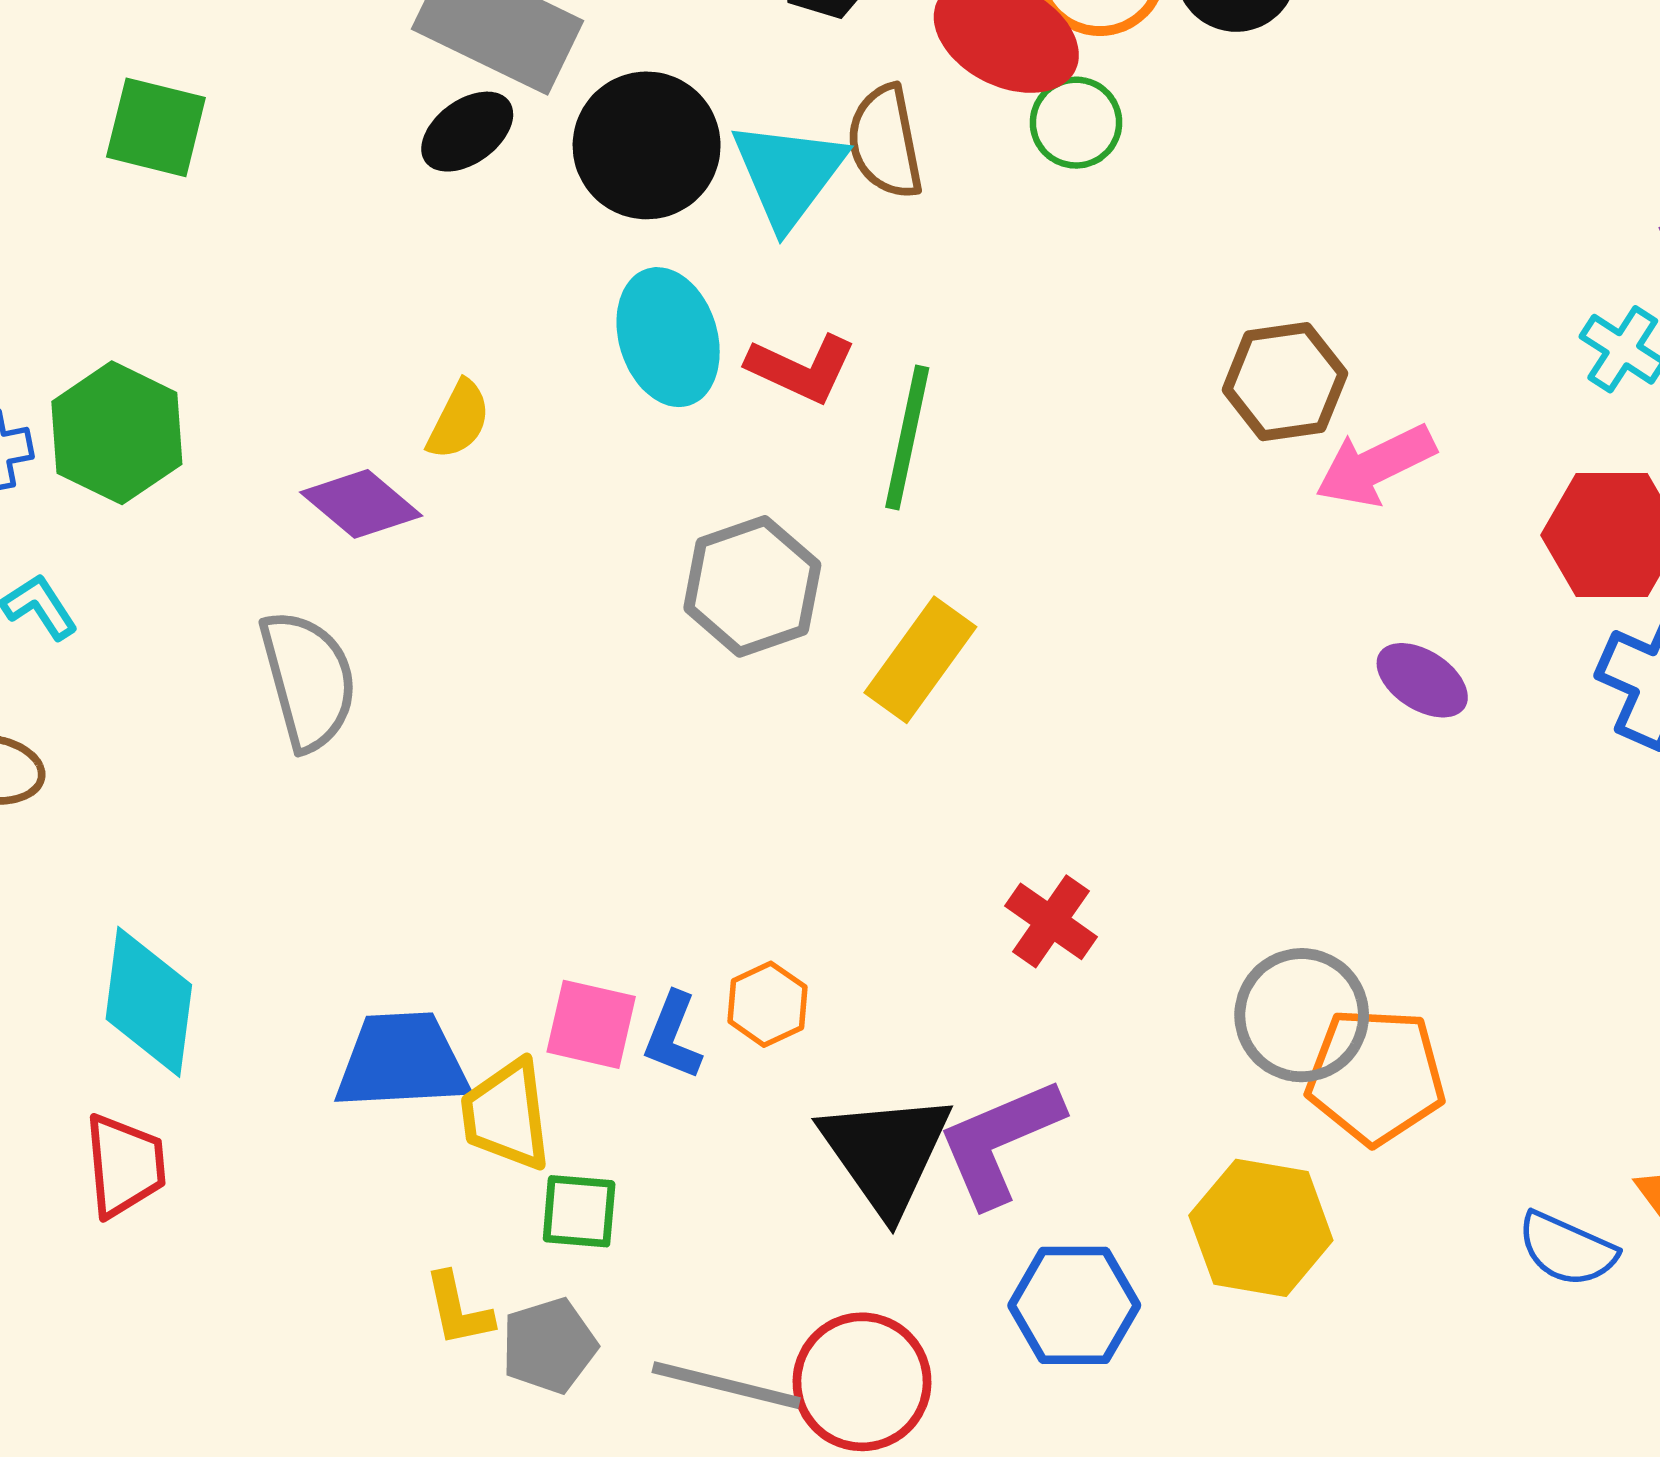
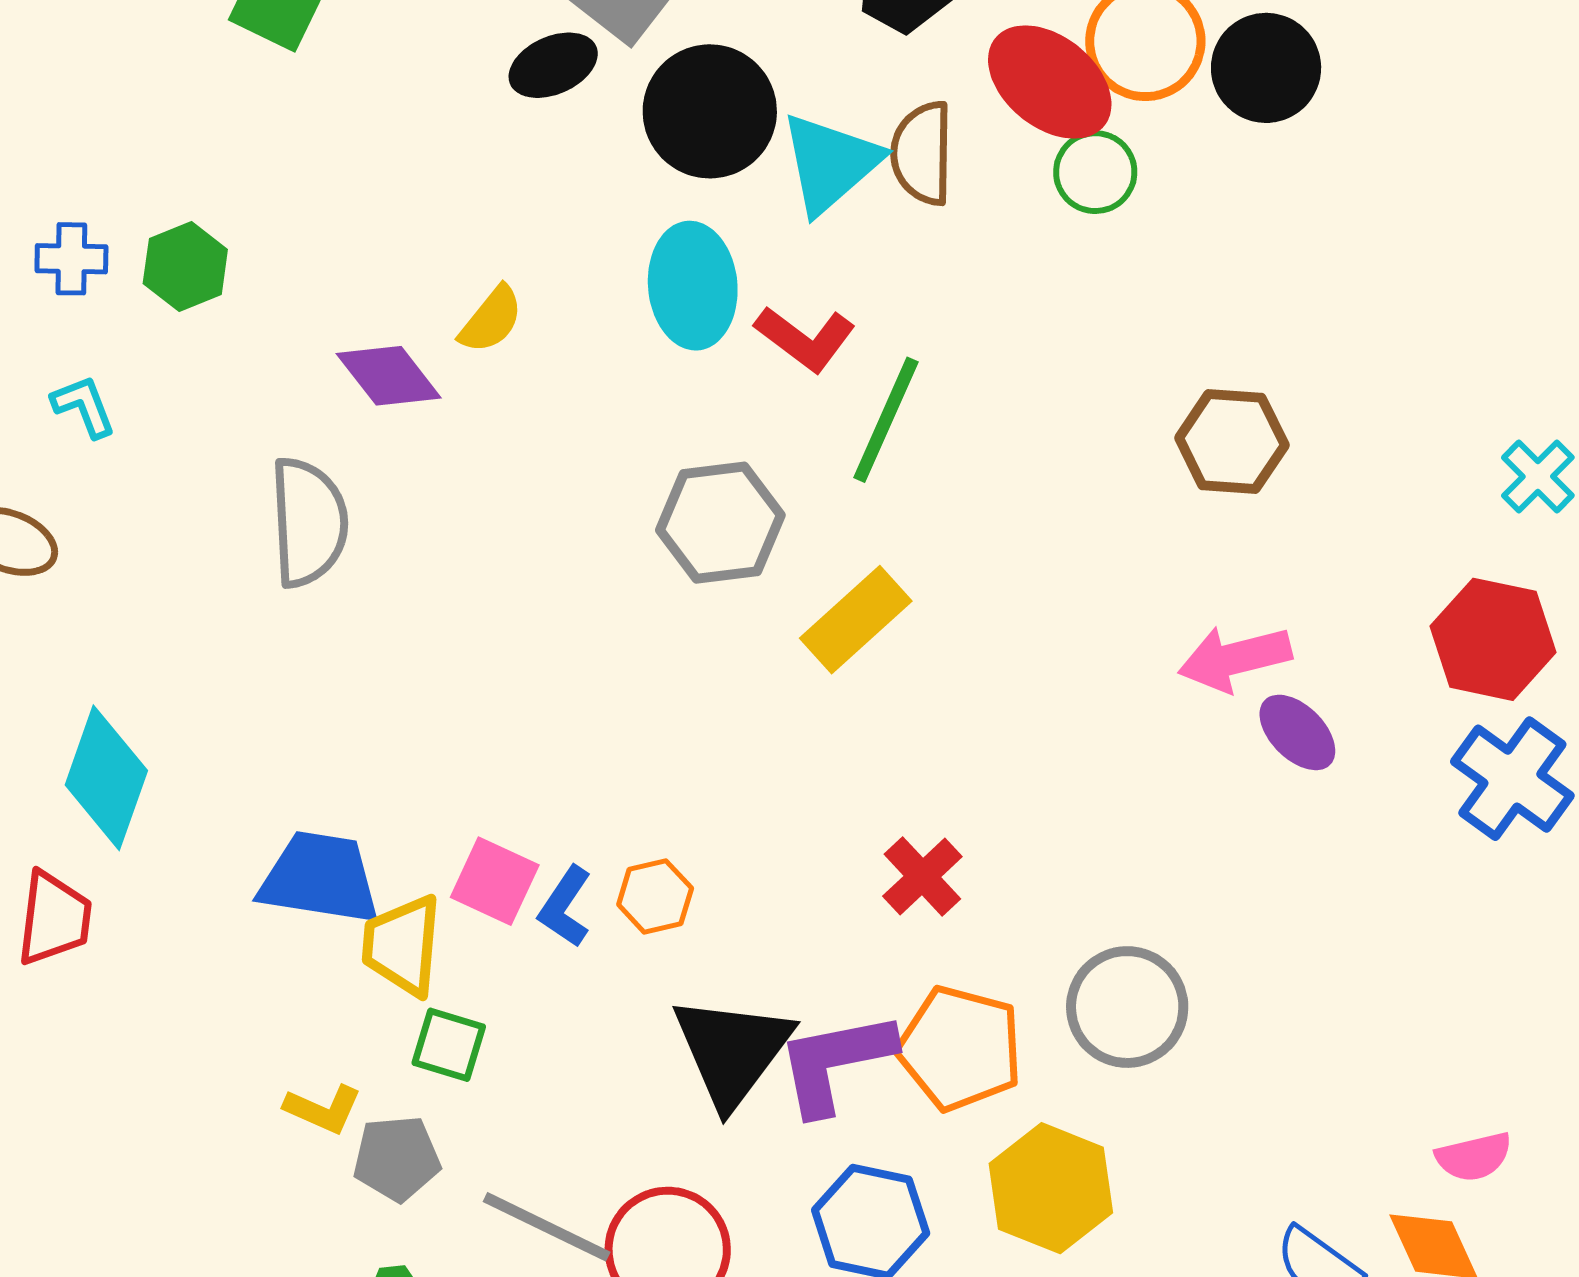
green hexagon: (117, 433) -> (185, 267), size x0.7
pink arrow: (1375, 465) -> (1235, 658), moved
orange pentagon: (1376, 1076) -> (960, 1048), moved
yellow L-shape: (458, 1309) -> (323, 1109), turned -66

